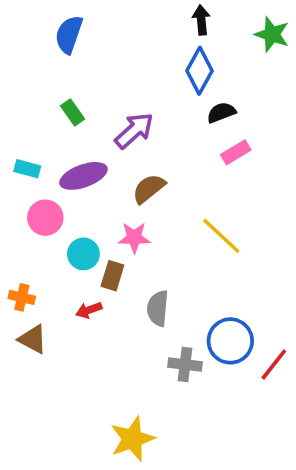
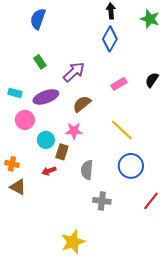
black semicircle: (221, 112) -> (152, 80), moved, turned -35
pink rectangle: (236, 152) -> (119, 84), moved
blue circle: (230, 341) -> (131, 166), moved

